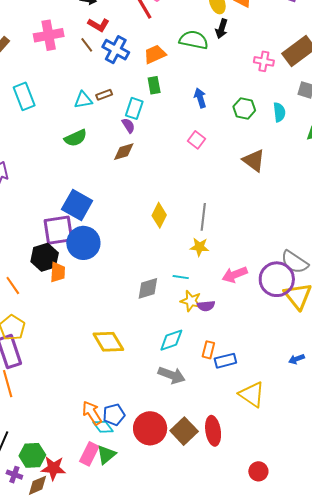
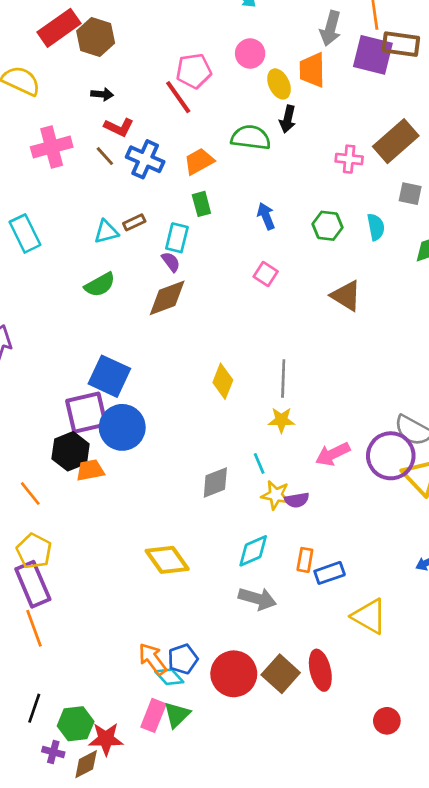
brown diamond: (124, 152) -> (167, 298), size x1.4
orange trapezoid: (58, 272) -> (90, 470), turned -100
cyan line: (181, 277) -> (259, 463), turned 63

